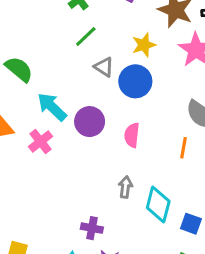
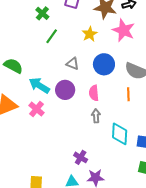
gray triangle: (104, 67) -> (73, 64), moved
blue circle: (135, 81) -> (104, 64), moved
gray arrow: (125, 187) -> (96, 116), moved
purple cross: (92, 228) -> (81, 157), turned 32

